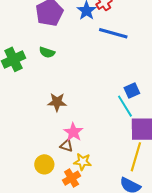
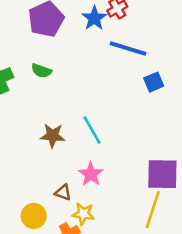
blue square: (132, 90) -> (154, 82), moved
cyan line: (125, 106) -> (92, 130), moved
pink star: (73, 132) -> (91, 174), moved

